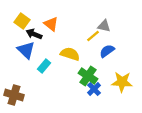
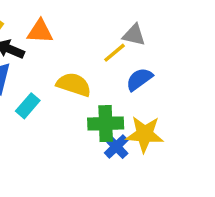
orange triangle: (51, 24) -> (40, 31), turned -35
green cross: (88, 76) -> (106, 124), turned -36
yellow star: (122, 82) -> (145, 134), moved

